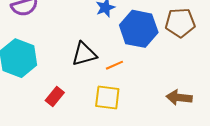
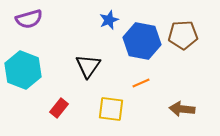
black triangle: (84, 54) -> (88, 66), turned -40
orange line: (114, 65) -> (141, 83), moved

